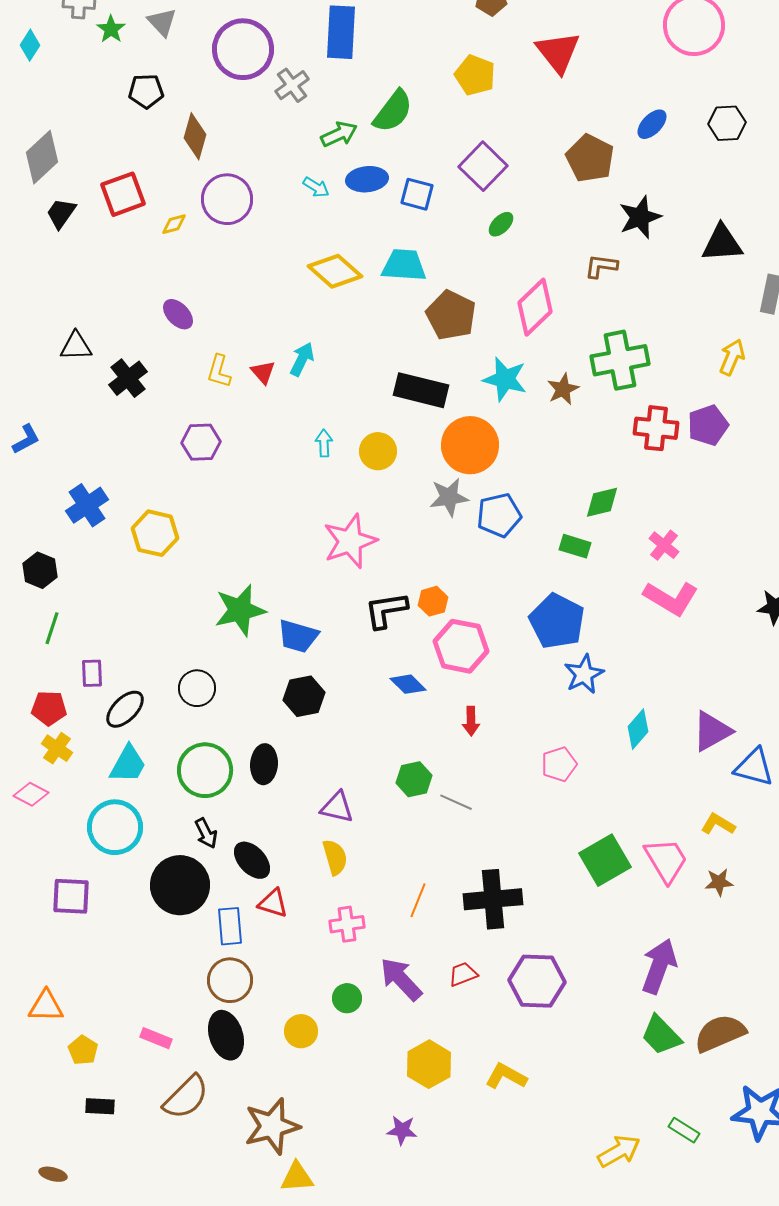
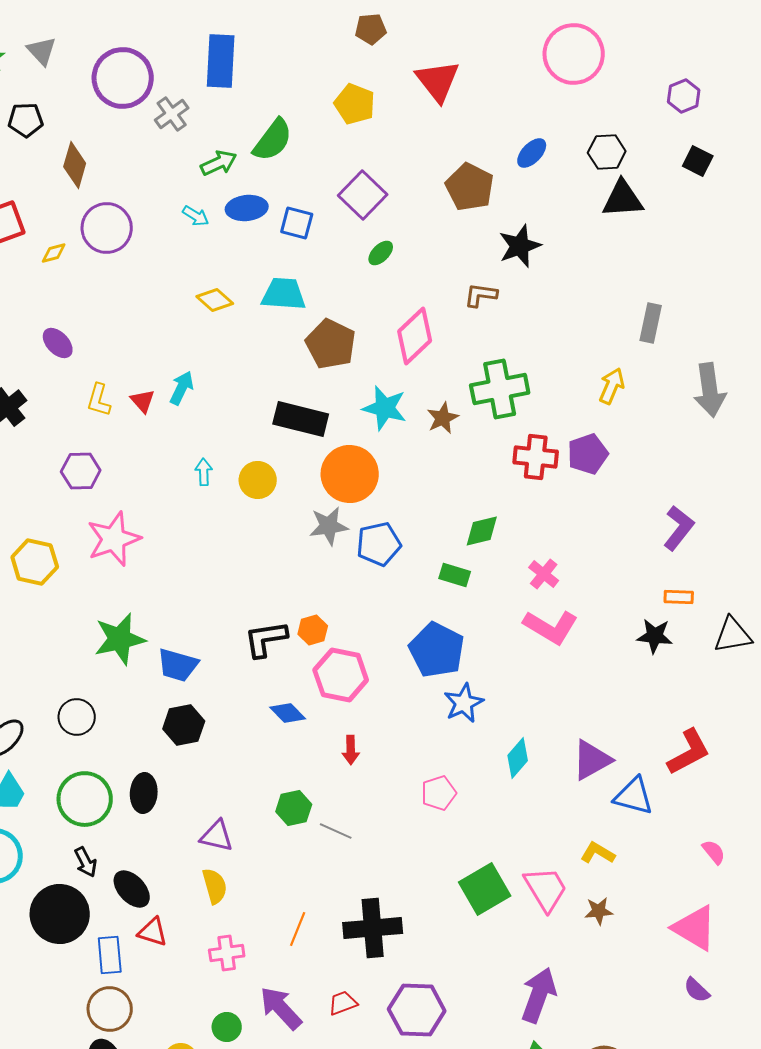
black triangle: (722, 243) -> (623, 199), moved
yellow diamond: (335, 271) -> (215, 300), size x0.7
pink star: (350, 541) -> (114, 539), moved

